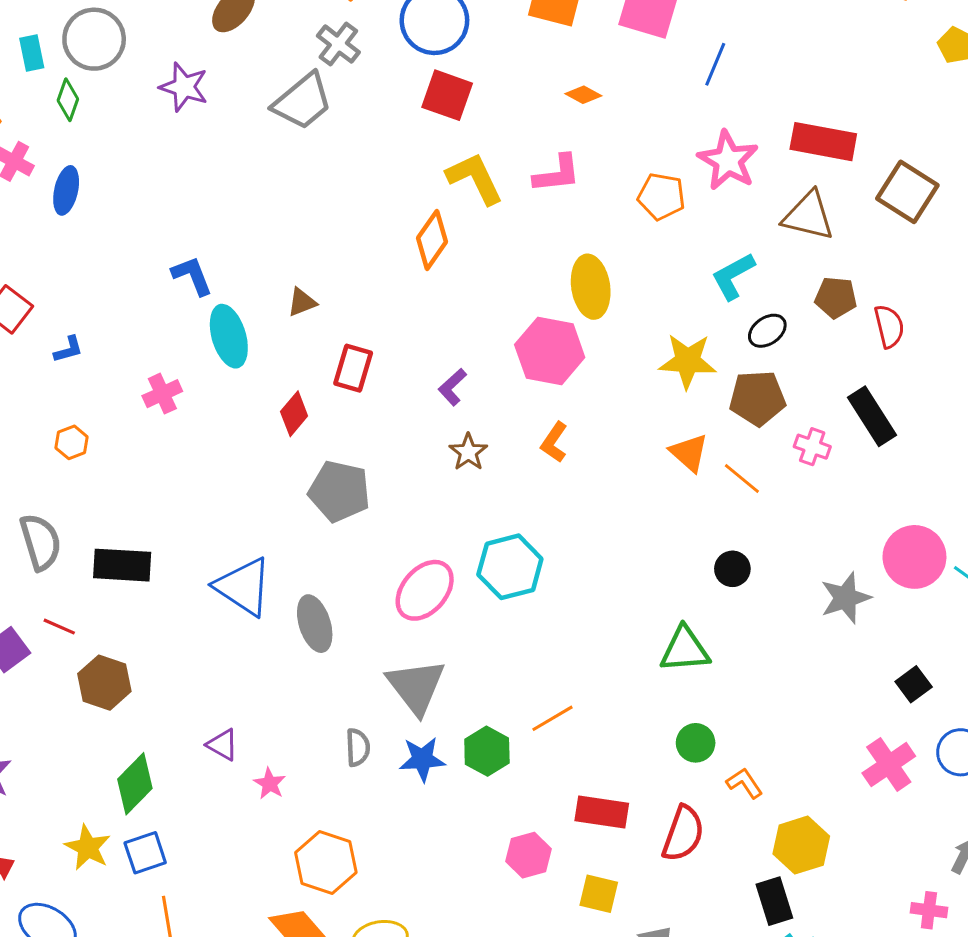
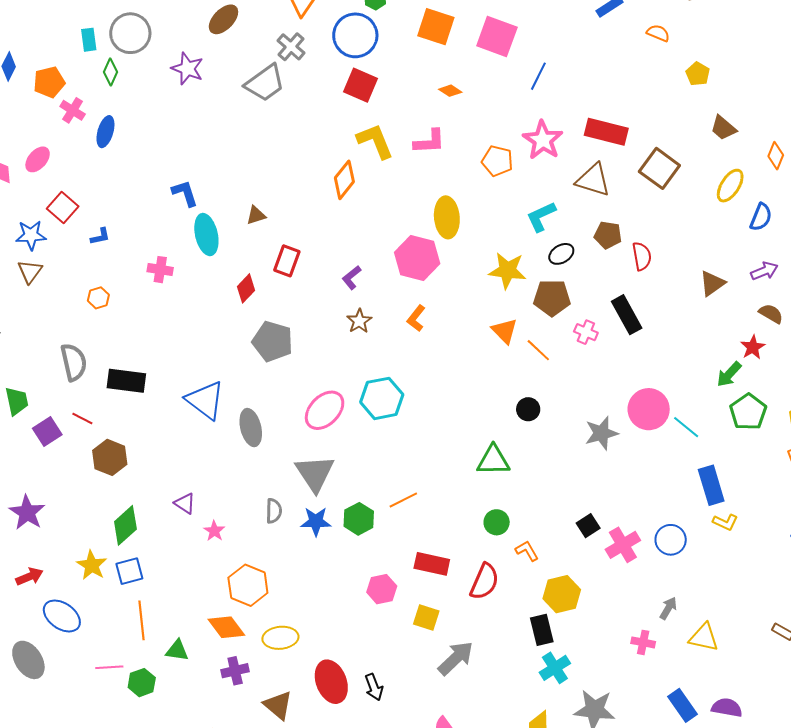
pink cross: (162, 394) -> (160, 270), turned 30
black square: (914, 684) -> (588, 526), moved

